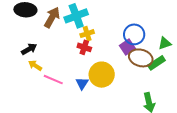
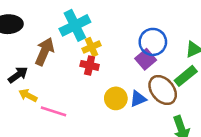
brown arrow: (52, 17) -> (44, 52), moved
brown ellipse: (141, 58) -> (163, 90), moved, turned 40
yellow circle: (102, 75) -> (116, 98), size x0.7
blue triangle: (82, 83) -> (138, 99), moved, turned 40

